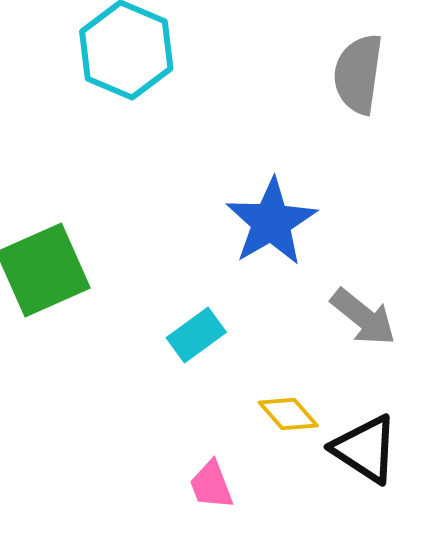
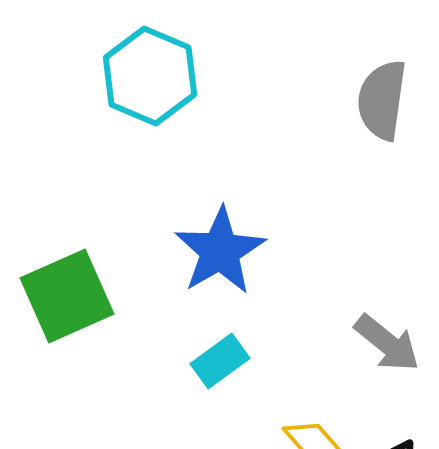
blue star: (271, 222) -> (220, 251), moved

